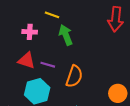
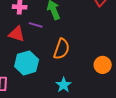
purple line: (48, 65) -> (36, 25), moved

